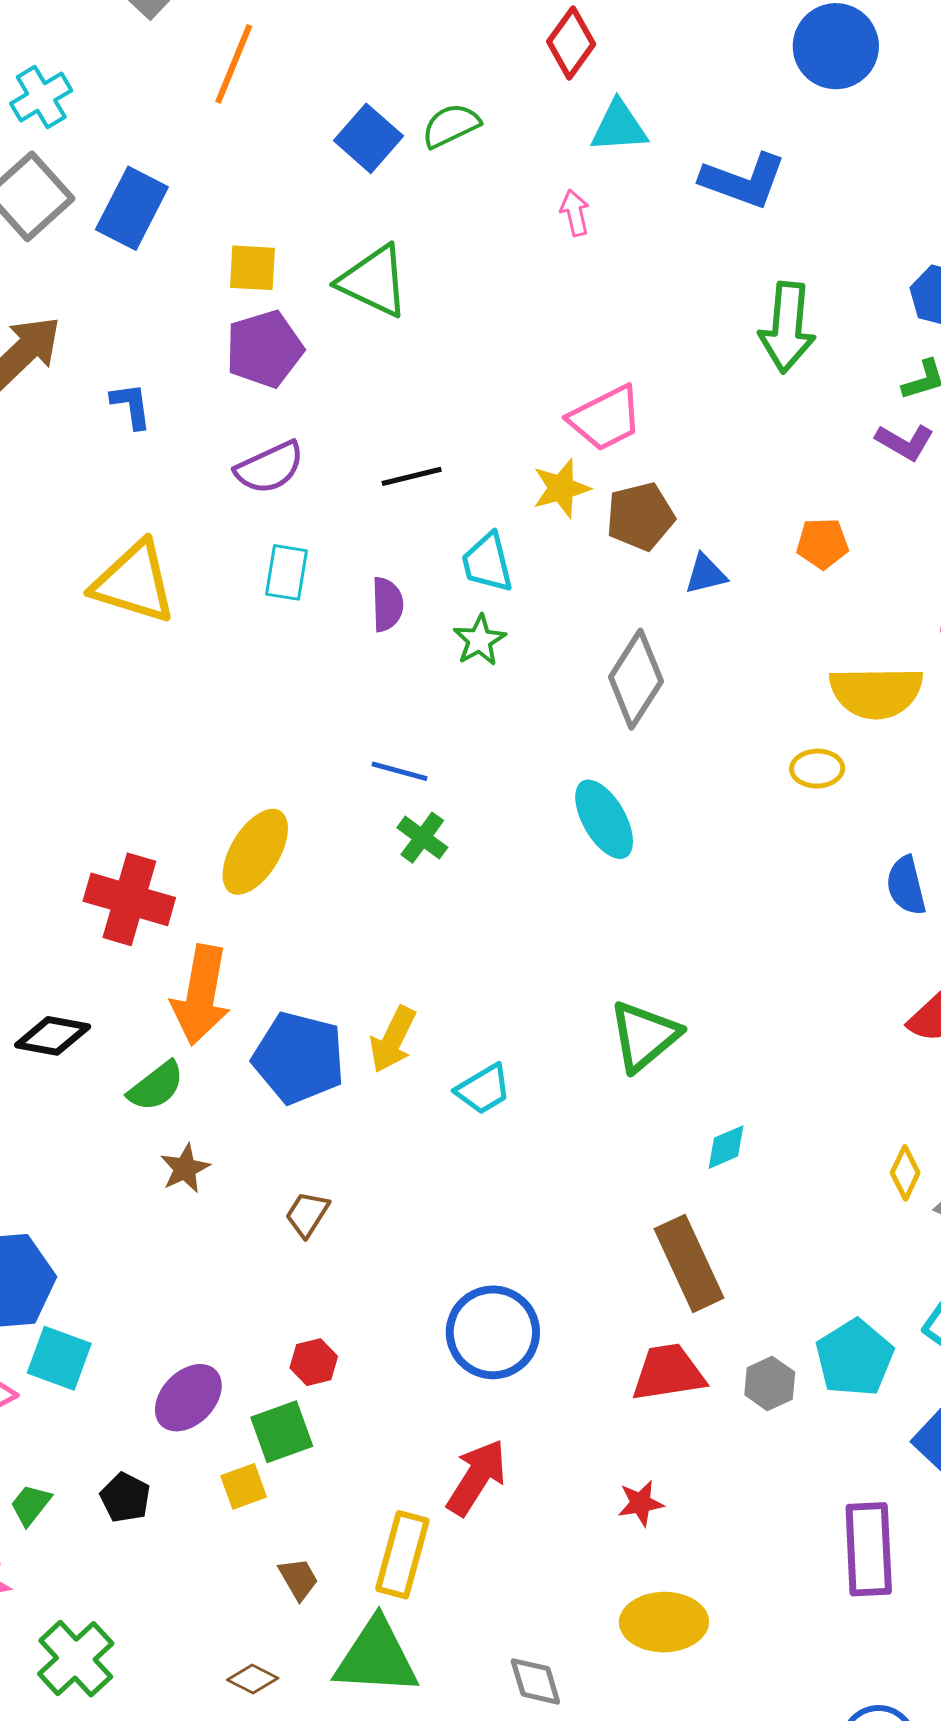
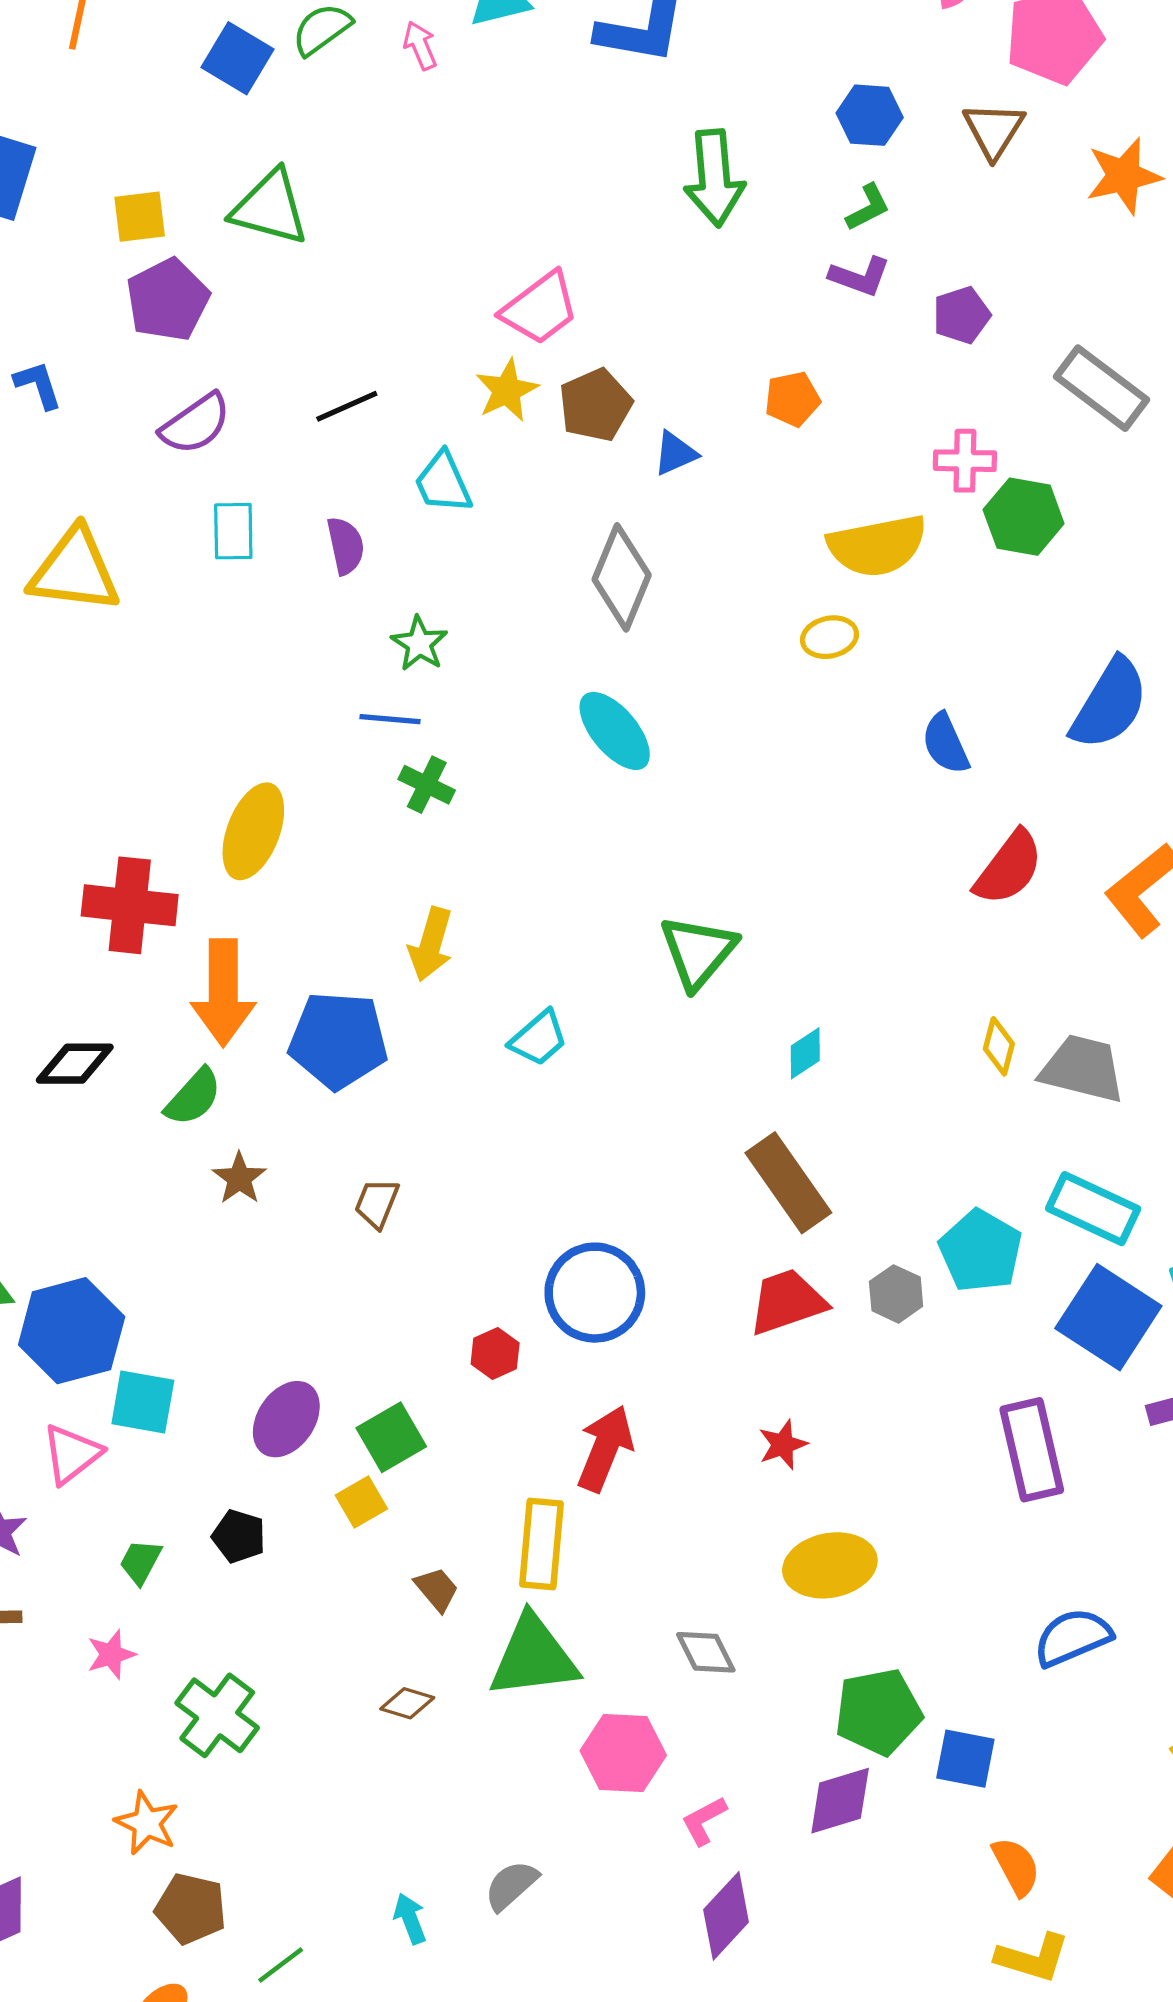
pink arrow: (575, 213) -> (420, 45), moved
green star: (480, 640) -> (419, 644), moved
yellow arrow: (393, 1039) -> (431, 944), moved
red hexagon: (314, 1362) -> (495, 1354), moved

